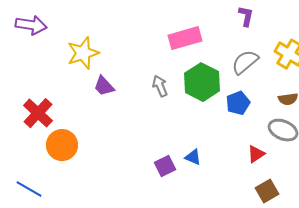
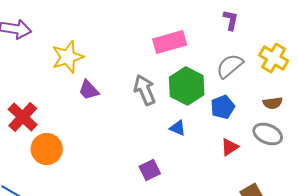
gray arrow: (160, 86) -> (145, 90), size x1.4
red triangle: (256, 154) -> (230, 147), moved
blue triangle: (193, 157) -> (178, 128), moved

